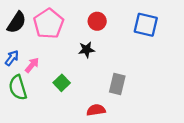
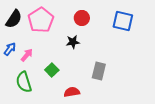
green semicircle: (18, 88) -> (24, 82), moved
red semicircle: (96, 110) -> (72, 92), moved

